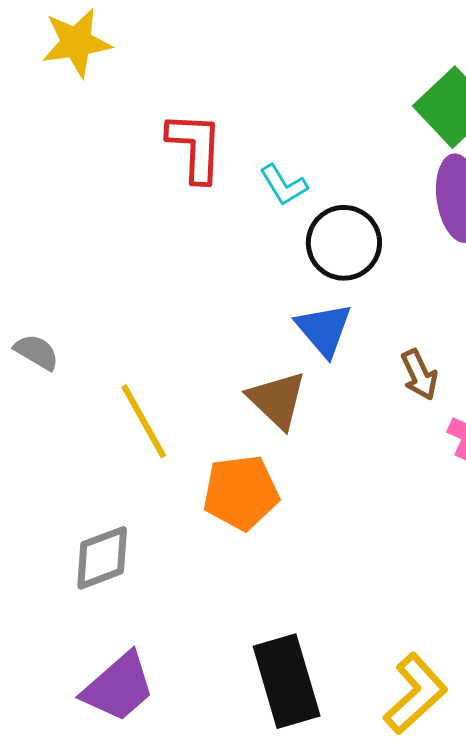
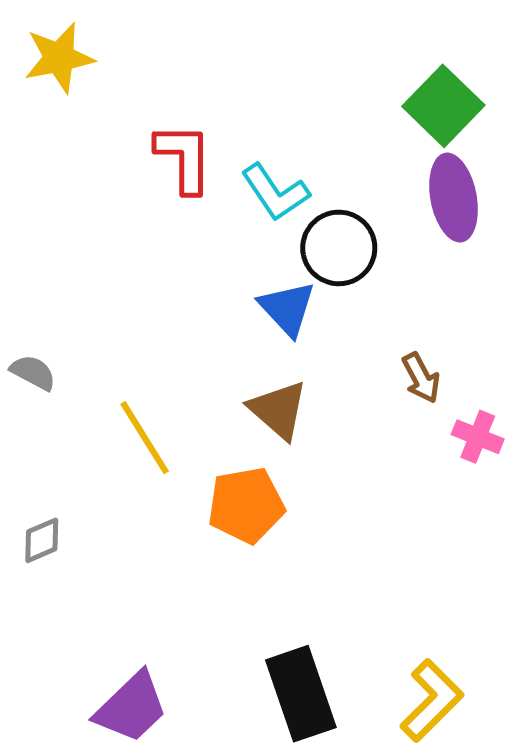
cyan L-shape: (284, 185) -> (275, 192), size x1.4
blue triangle: (324, 330) -> (287, 308), moved
gray diamond: (102, 558) -> (42, 540), moved, size x0.7

